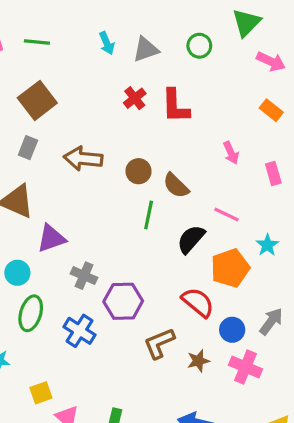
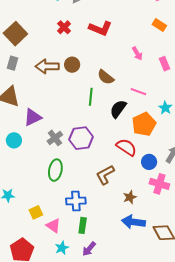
red cross: (135, 98) -> (64, 27), moved
red L-shape: (175, 106) -> (100, 28), turned -60
brown circle: (138, 171) -> (72, 65), moved
gray cross: (84, 276) -> (55, 138), turned 35
purple hexagon: (123, 301) -> (81, 138), moved
green ellipse: (31, 313) -> (55, 170), moved
blue cross: (80, 331) -> (76, 201), moved, turned -30
brown star: (198, 361) -> (130, 197), moved

